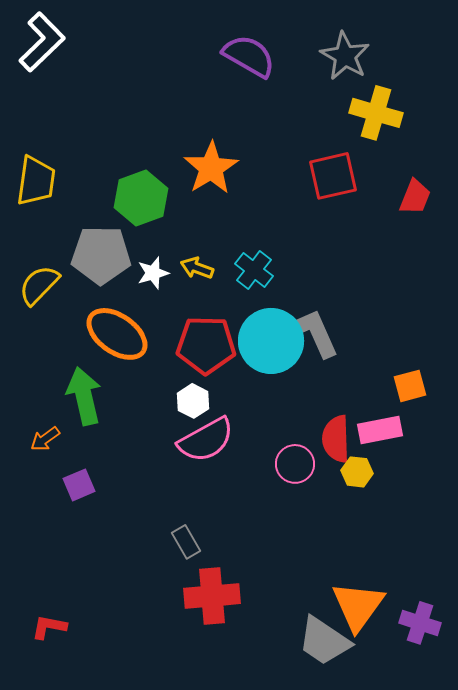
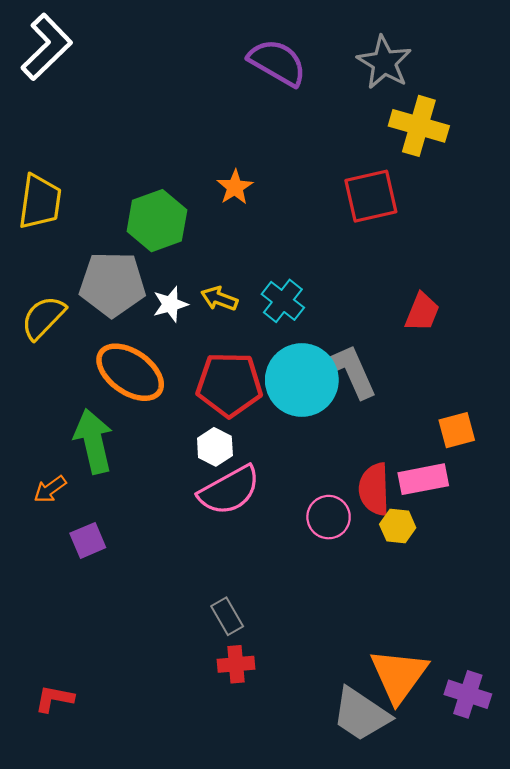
orange star: (211, 168) -> (235, 187), size x0.6
red trapezoid: (415, 197) -> (422, 312), moved
gray rectangle: (186, 542) -> (227, 616), moved
red cross: (212, 596) -> (236, 664), size x0.6

